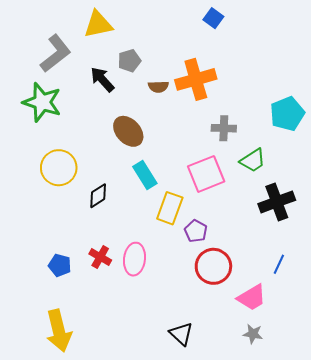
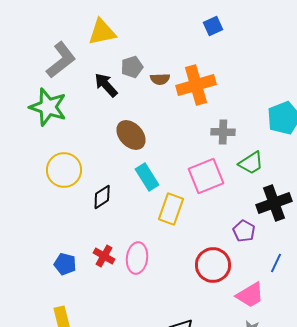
blue square: (213, 18) -> (213, 26), turned 30
brown semicircle: (158, 87) -> (160, 79), moved
purple pentagon: (196, 231) -> (244, 231), moved

